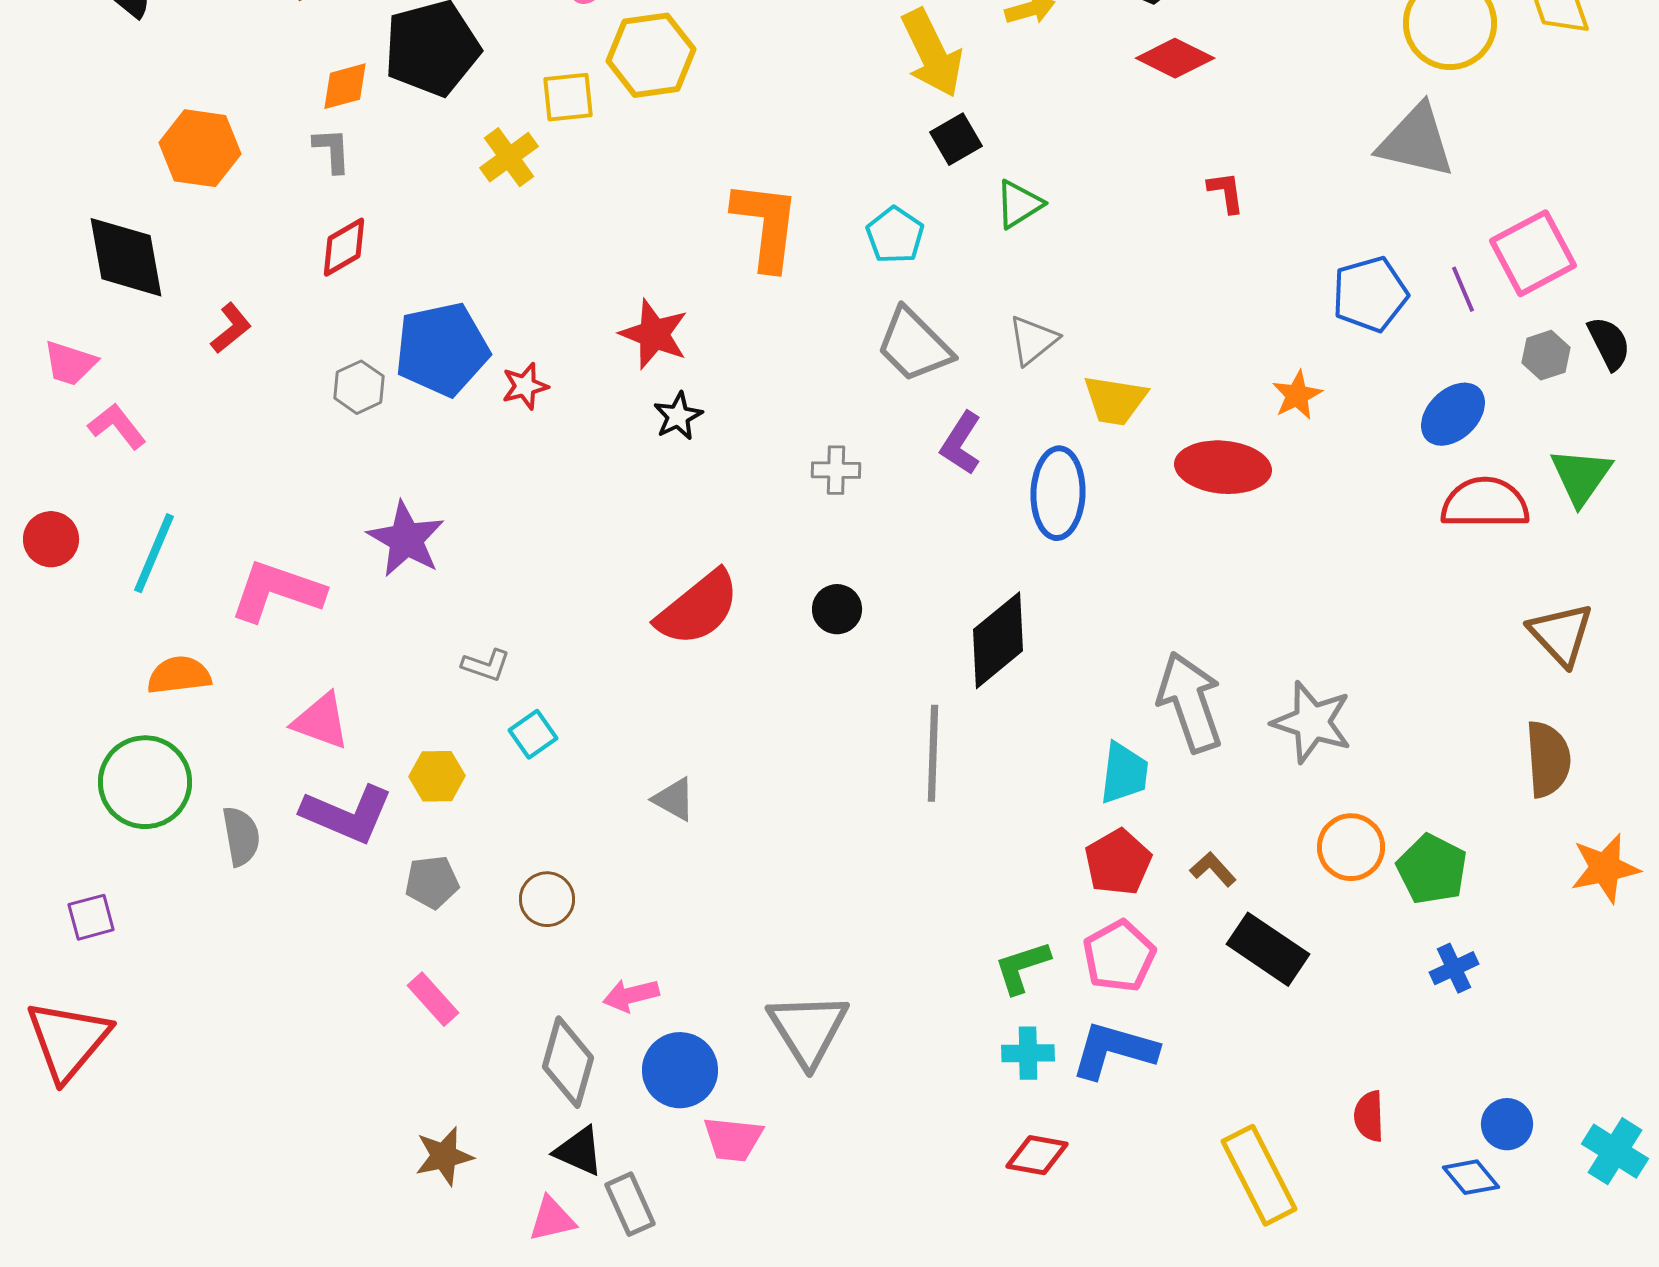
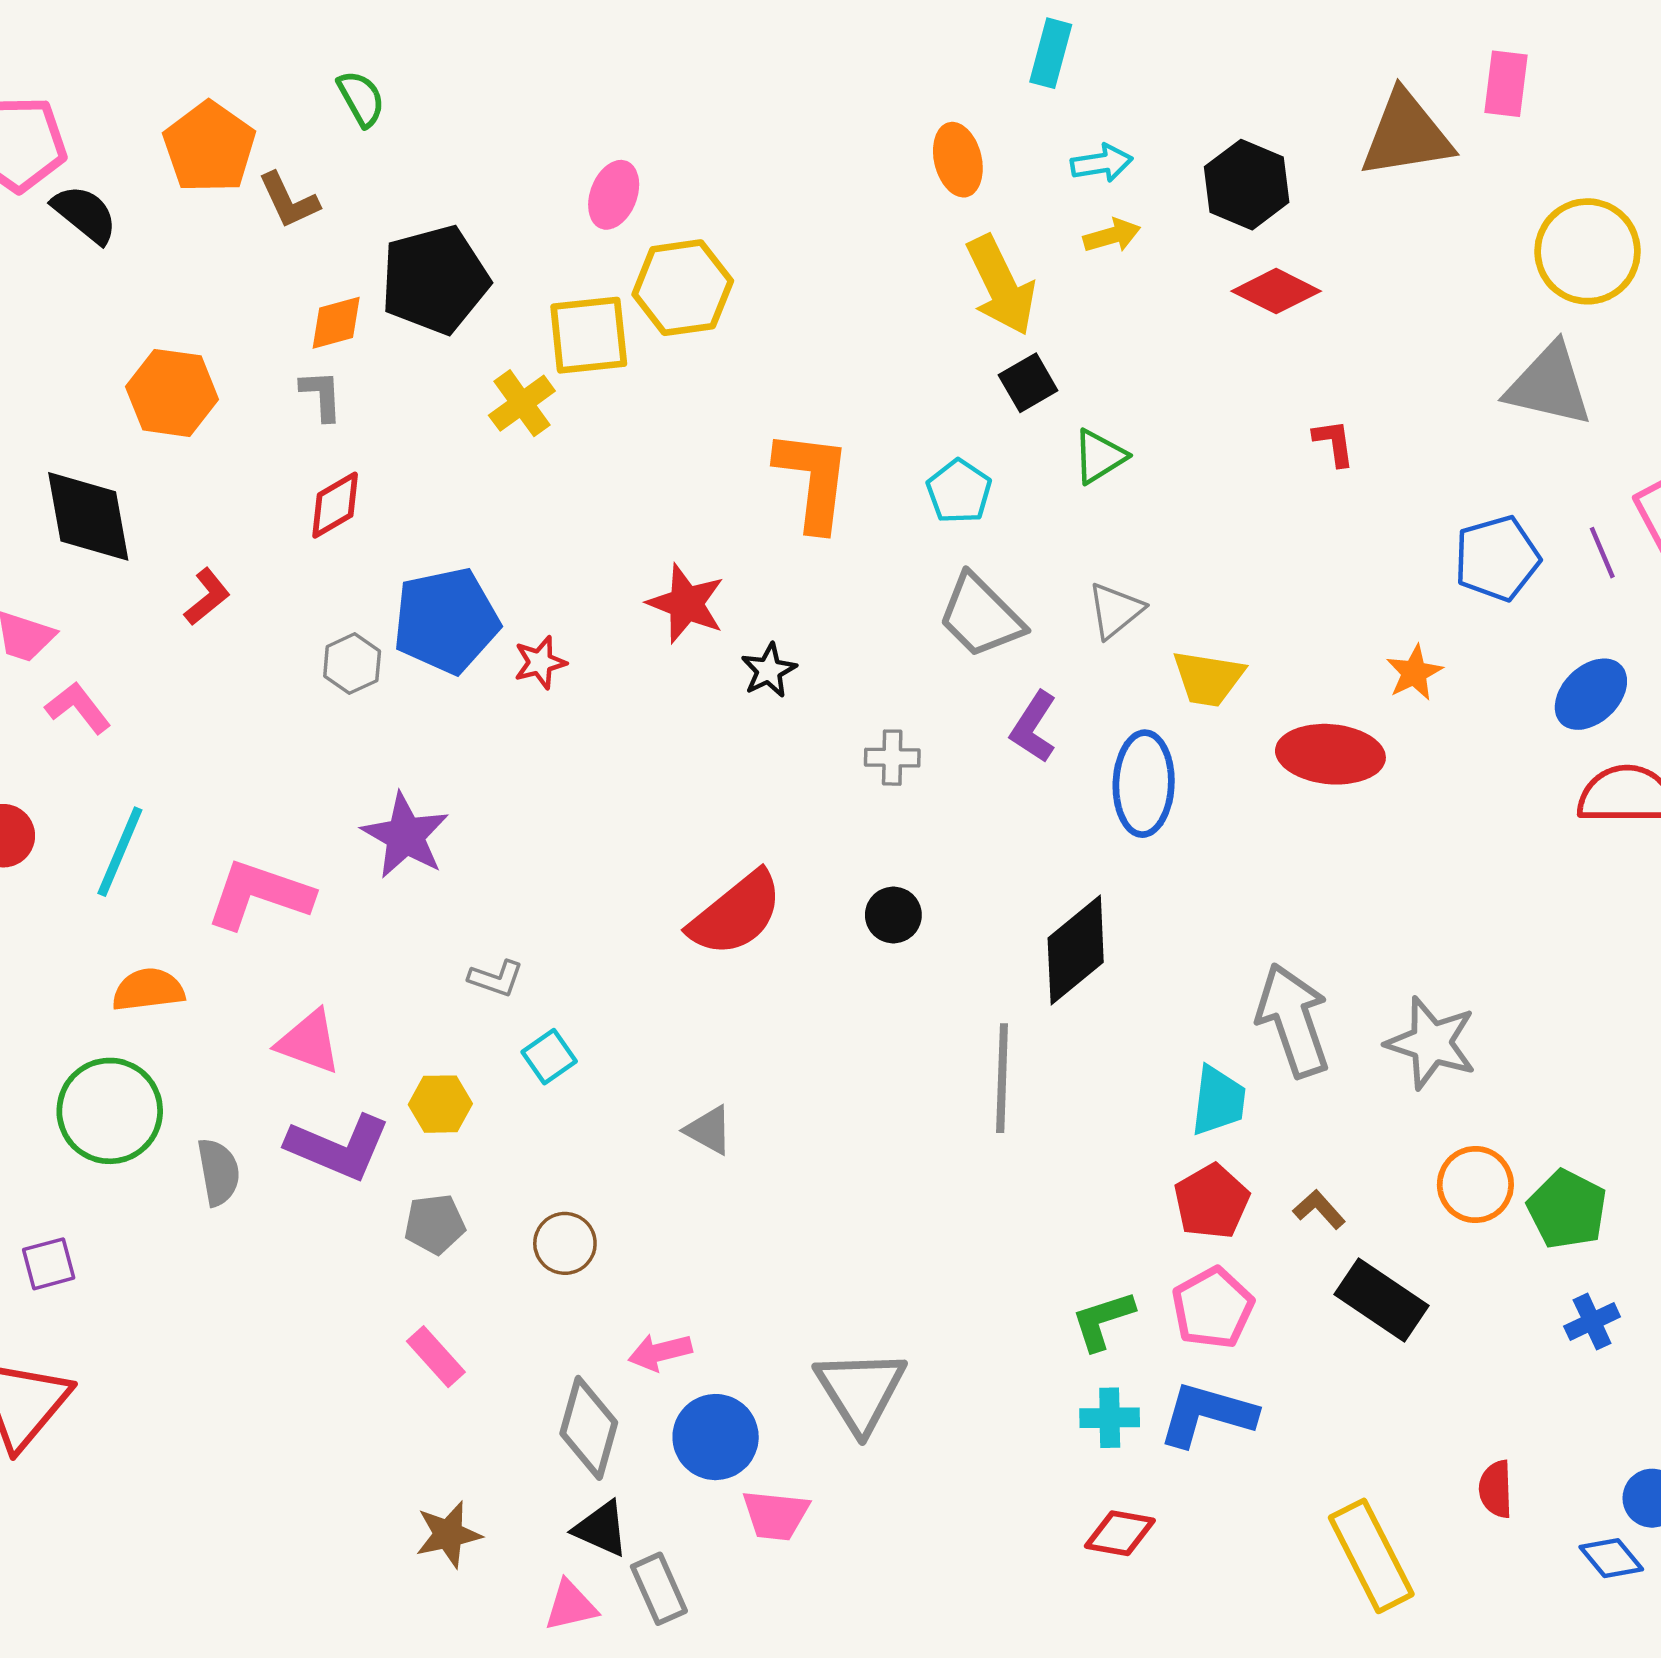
yellow square: (568, 97) -> (589, 335), size x1.4
black star: (678, 416) -> (769, 670), moved

